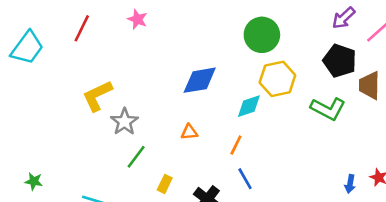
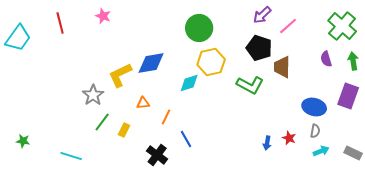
red line: (82, 28) -> (60, 23), turned -40
yellow L-shape: (97, 96) -> (120, 75), moved
orange line: (236, 145) -> (166, 117), moved
yellow rectangle: (165, 184) -> (124, 130), moved

